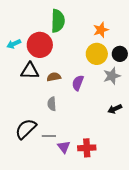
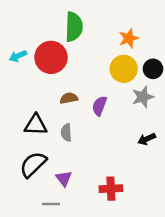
black triangle: (30, 71) -> (36, 125), moved
gray line: (49, 136) -> (51, 204), moved
purple triangle: (64, 147) -> (64, 178), moved

